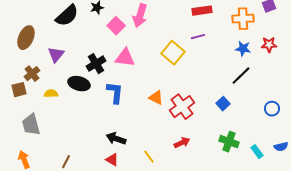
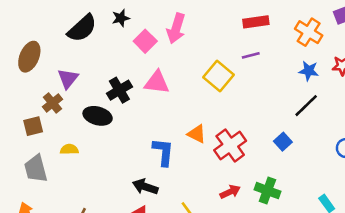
orange cross: (243, 19) -> (309, 32), turned 35
brown cross: (32, 74) -> (52, 103), moved
brown square: (19, 90) -> (33, 126), moved
blue L-shape: (115, 93) -> (163, 152), moved
yellow semicircle: (51, 94) -> (69, 149), moved
green cross: (229, 142) -> (267, 191), moved

